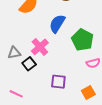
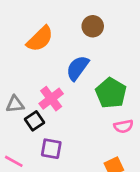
purple square: (58, 82) -> (51, 149), moved

